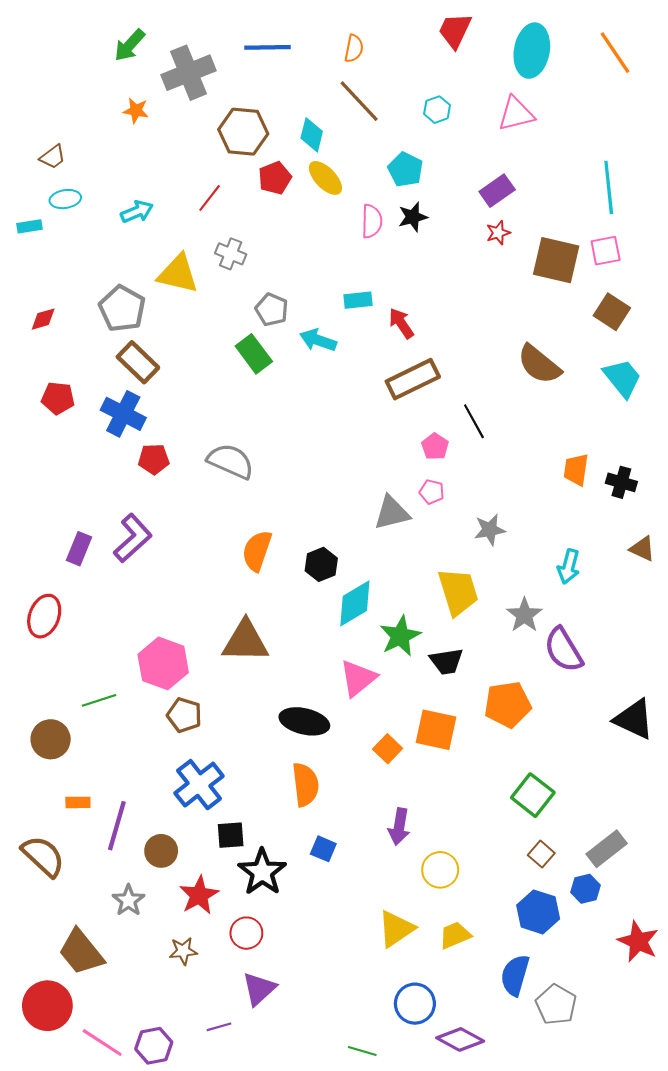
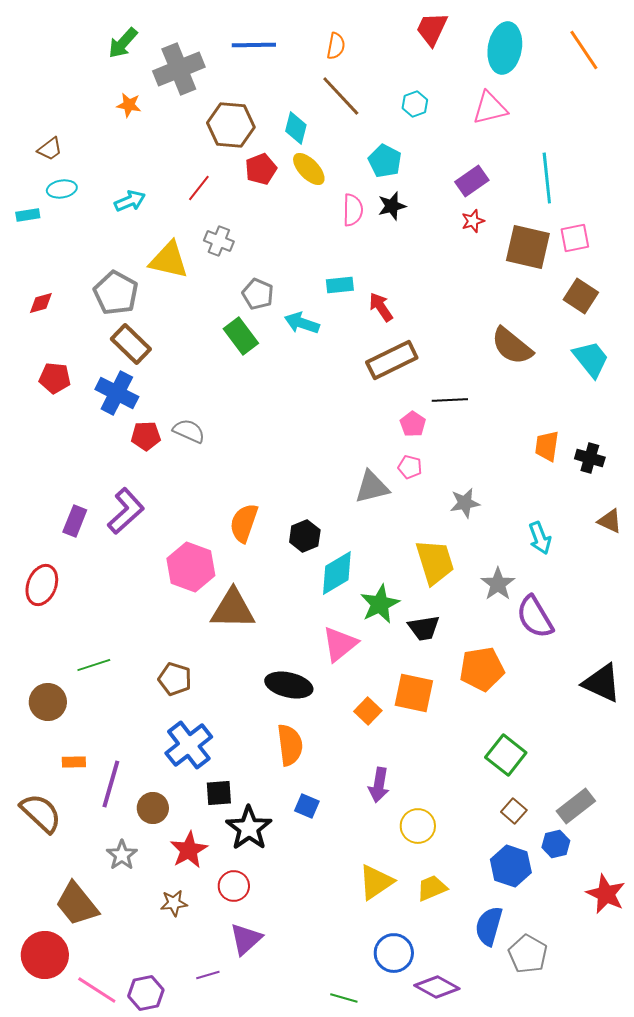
cyan line: (609, 187) -> (547, 178), moved
black line: (474, 421) -> (450, 400), turned -64
gray semicircle: (231, 461) -> (189, 431), moved, size x0.7
cyan arrow: (569, 567) -> (540, 538), turned -36
pink hexagon: (163, 663) -> (191, 567), moved

